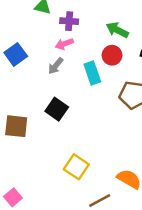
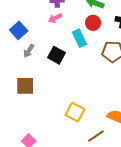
gray arrow: (56, 66) -> (29, 51), moved
black square: (57, 109) -> (57, 55), moved

